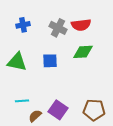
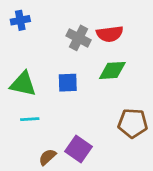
blue cross: (23, 25) -> (20, 20), moved
cyan line: (22, 101) -> (30, 119), moved
brown pentagon: (94, 110) -> (133, 123), moved

